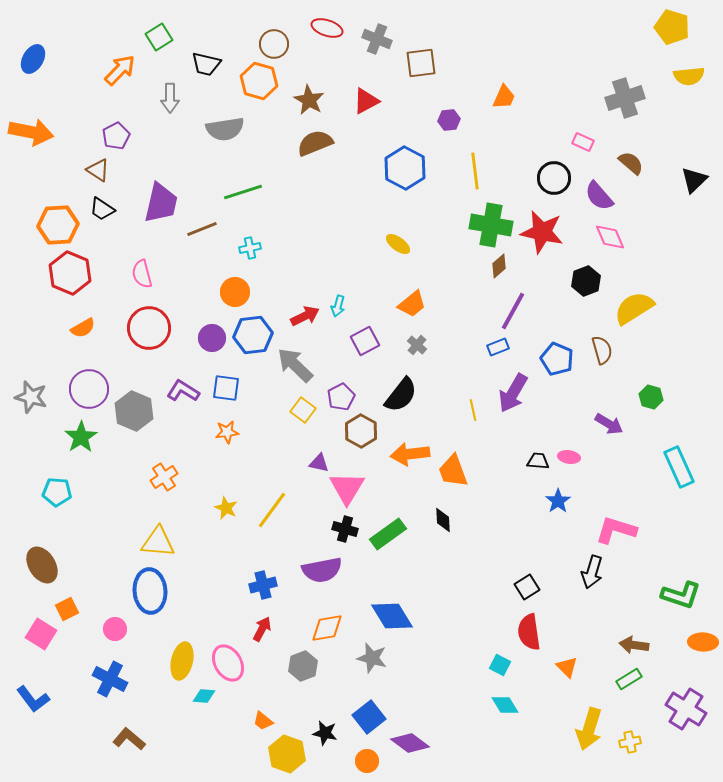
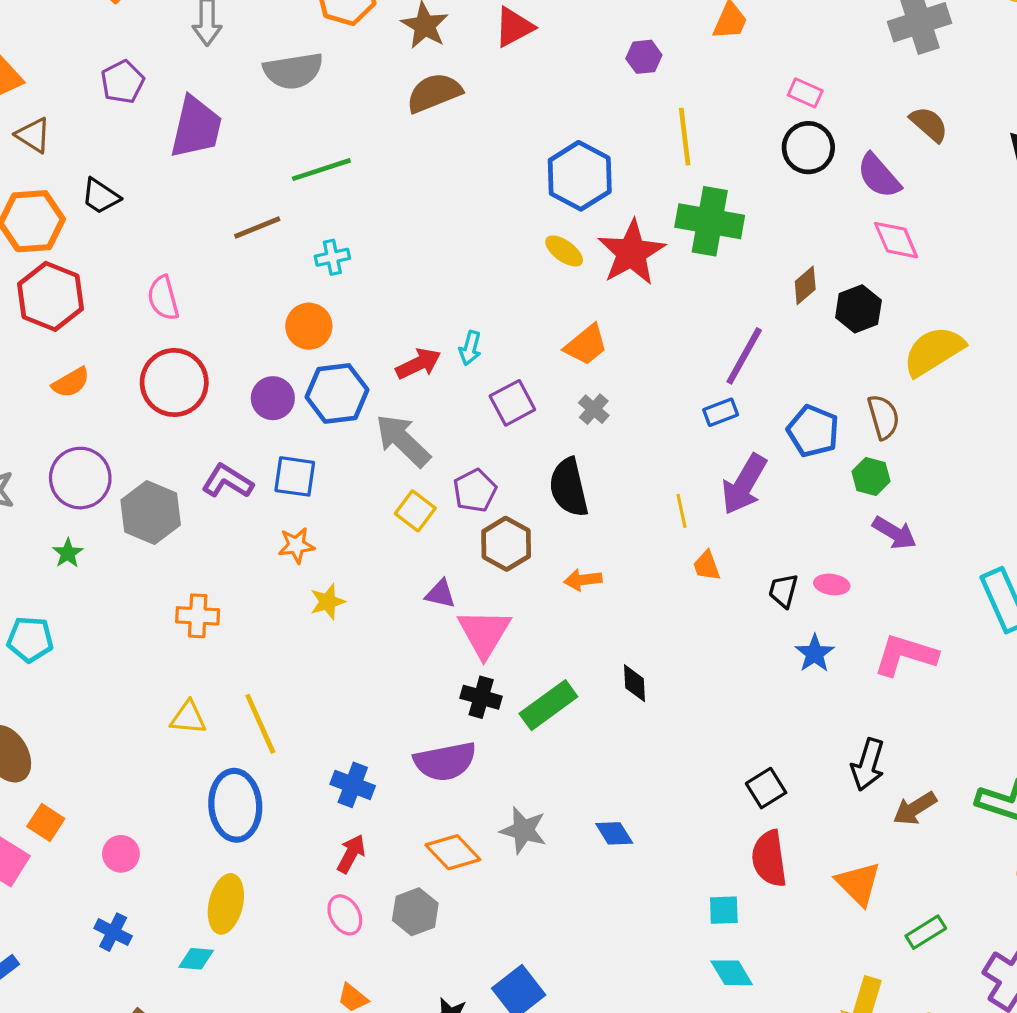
pink rectangle: (583, 142) -> (805, 93), moved
blue hexagon: (405, 168) -> (580, 176), moved
brown triangle: (98, 170) -> (33, 135), moved
purple trapezoid: (161, 203) -> (196, 127), moved
red star: (542, 232) -> (631, 253), moved, turned 30
brown diamond: (499, 266) -> (805, 285), moved
black semicircle: (401, 395) -> (569, 487), turned 129
green hexagon: (651, 397) -> (871, 476), moved
green star: (81, 437) -> (68, 553), size x0.6
orange arrow: (410, 454) -> (583, 580), size x0.6
black trapezoid: (538, 461) -> (783, 591), turned -80
orange trapezoid: (453, 471) -> (707, 566), moved, size x0.6
orange cross: (164, 477) -> (198, 616), turned 36
yellow star: (226, 508) -> (328, 602), moved, turned 30
yellow line: (272, 510) -> (260, 724), moved, turned -60
pink L-shape: (616, 530) -> (905, 655), moved
yellow triangle: (158, 542) -> (188, 718), size x0.7
blue cross: (263, 585) -> (353, 785), turned 36
blue ellipse: (150, 591) -> (235, 805), moved
orange square: (67, 609) -> (46, 822), turned -30
blue diamond: (392, 616) -> (614, 833), moved, size x0.6
orange diamond: (327, 628) -> (453, 852), turned 56
brown arrow: (634, 645) -> (915, 808), moved, turned -40
gray star: (372, 658) -> (523, 830), moved
pink ellipse: (228, 663) -> (345, 915), moved, size x0.7
cyan square: (500, 665) -> (724, 910), turned -30
orange triangle: (567, 667) -> (858, 884), moved, size x1.4
blue cross: (110, 679) -> (113, 932), size x0.7
cyan diamond: (204, 696) -> (196, 959), moved

